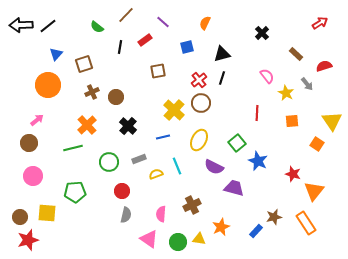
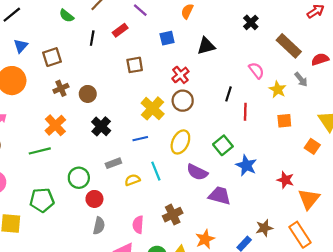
brown rectangle: (296, 54) -> (289, 46), size x1.6
black line: (222, 78) -> (228, 94), moved
green circle: (109, 162) -> (79, 178), moved

